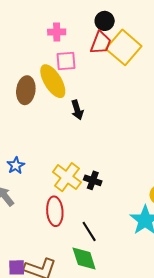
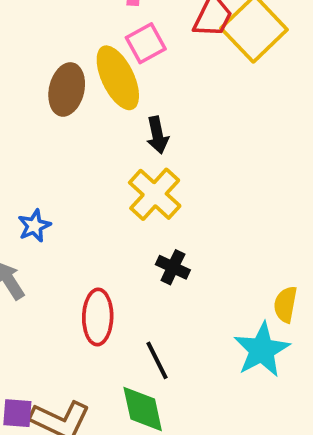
pink square: (66, 61) -> (146, 43), turned -30
yellow cross: (67, 177) -> (155, 194), moved

